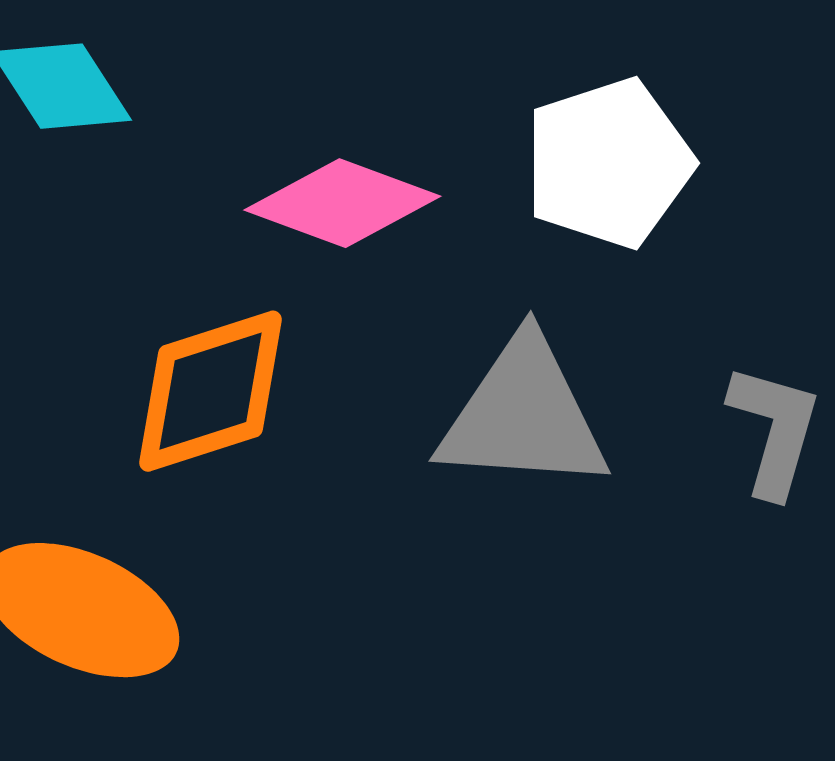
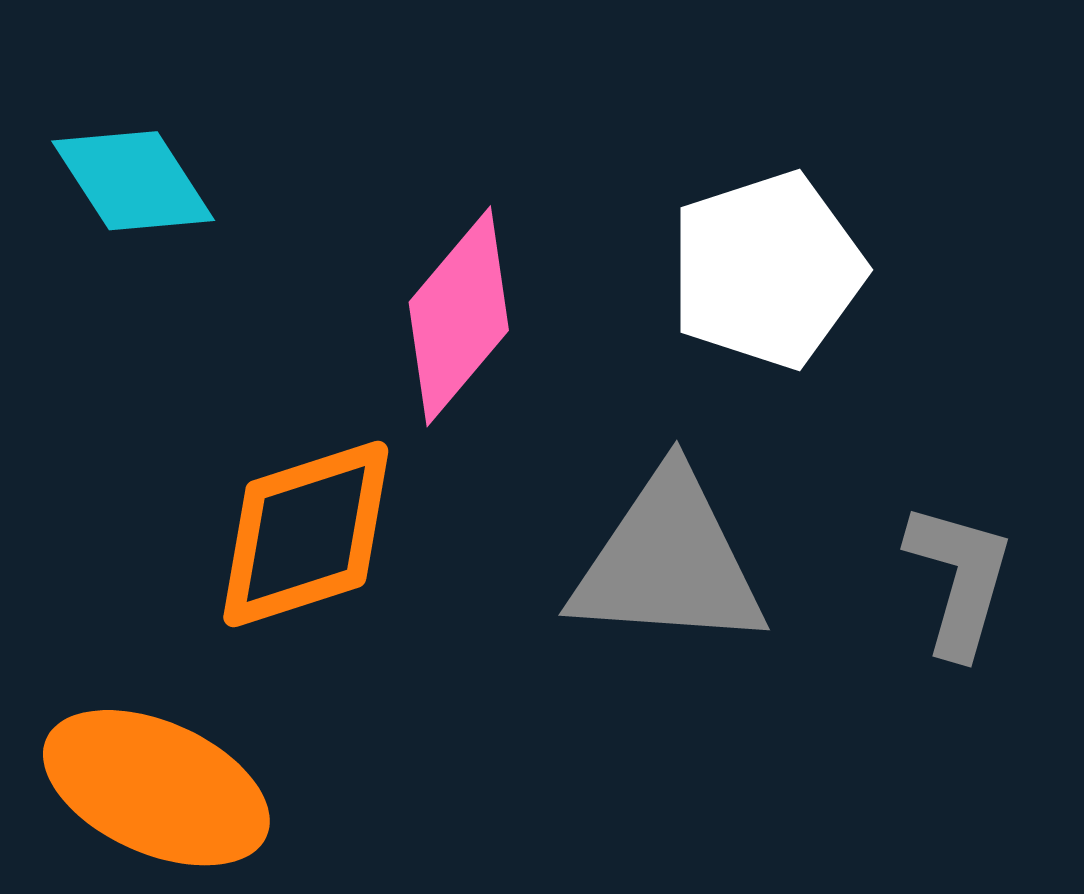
pink diamond: (342, 203) -> (459, 316), turned -70

